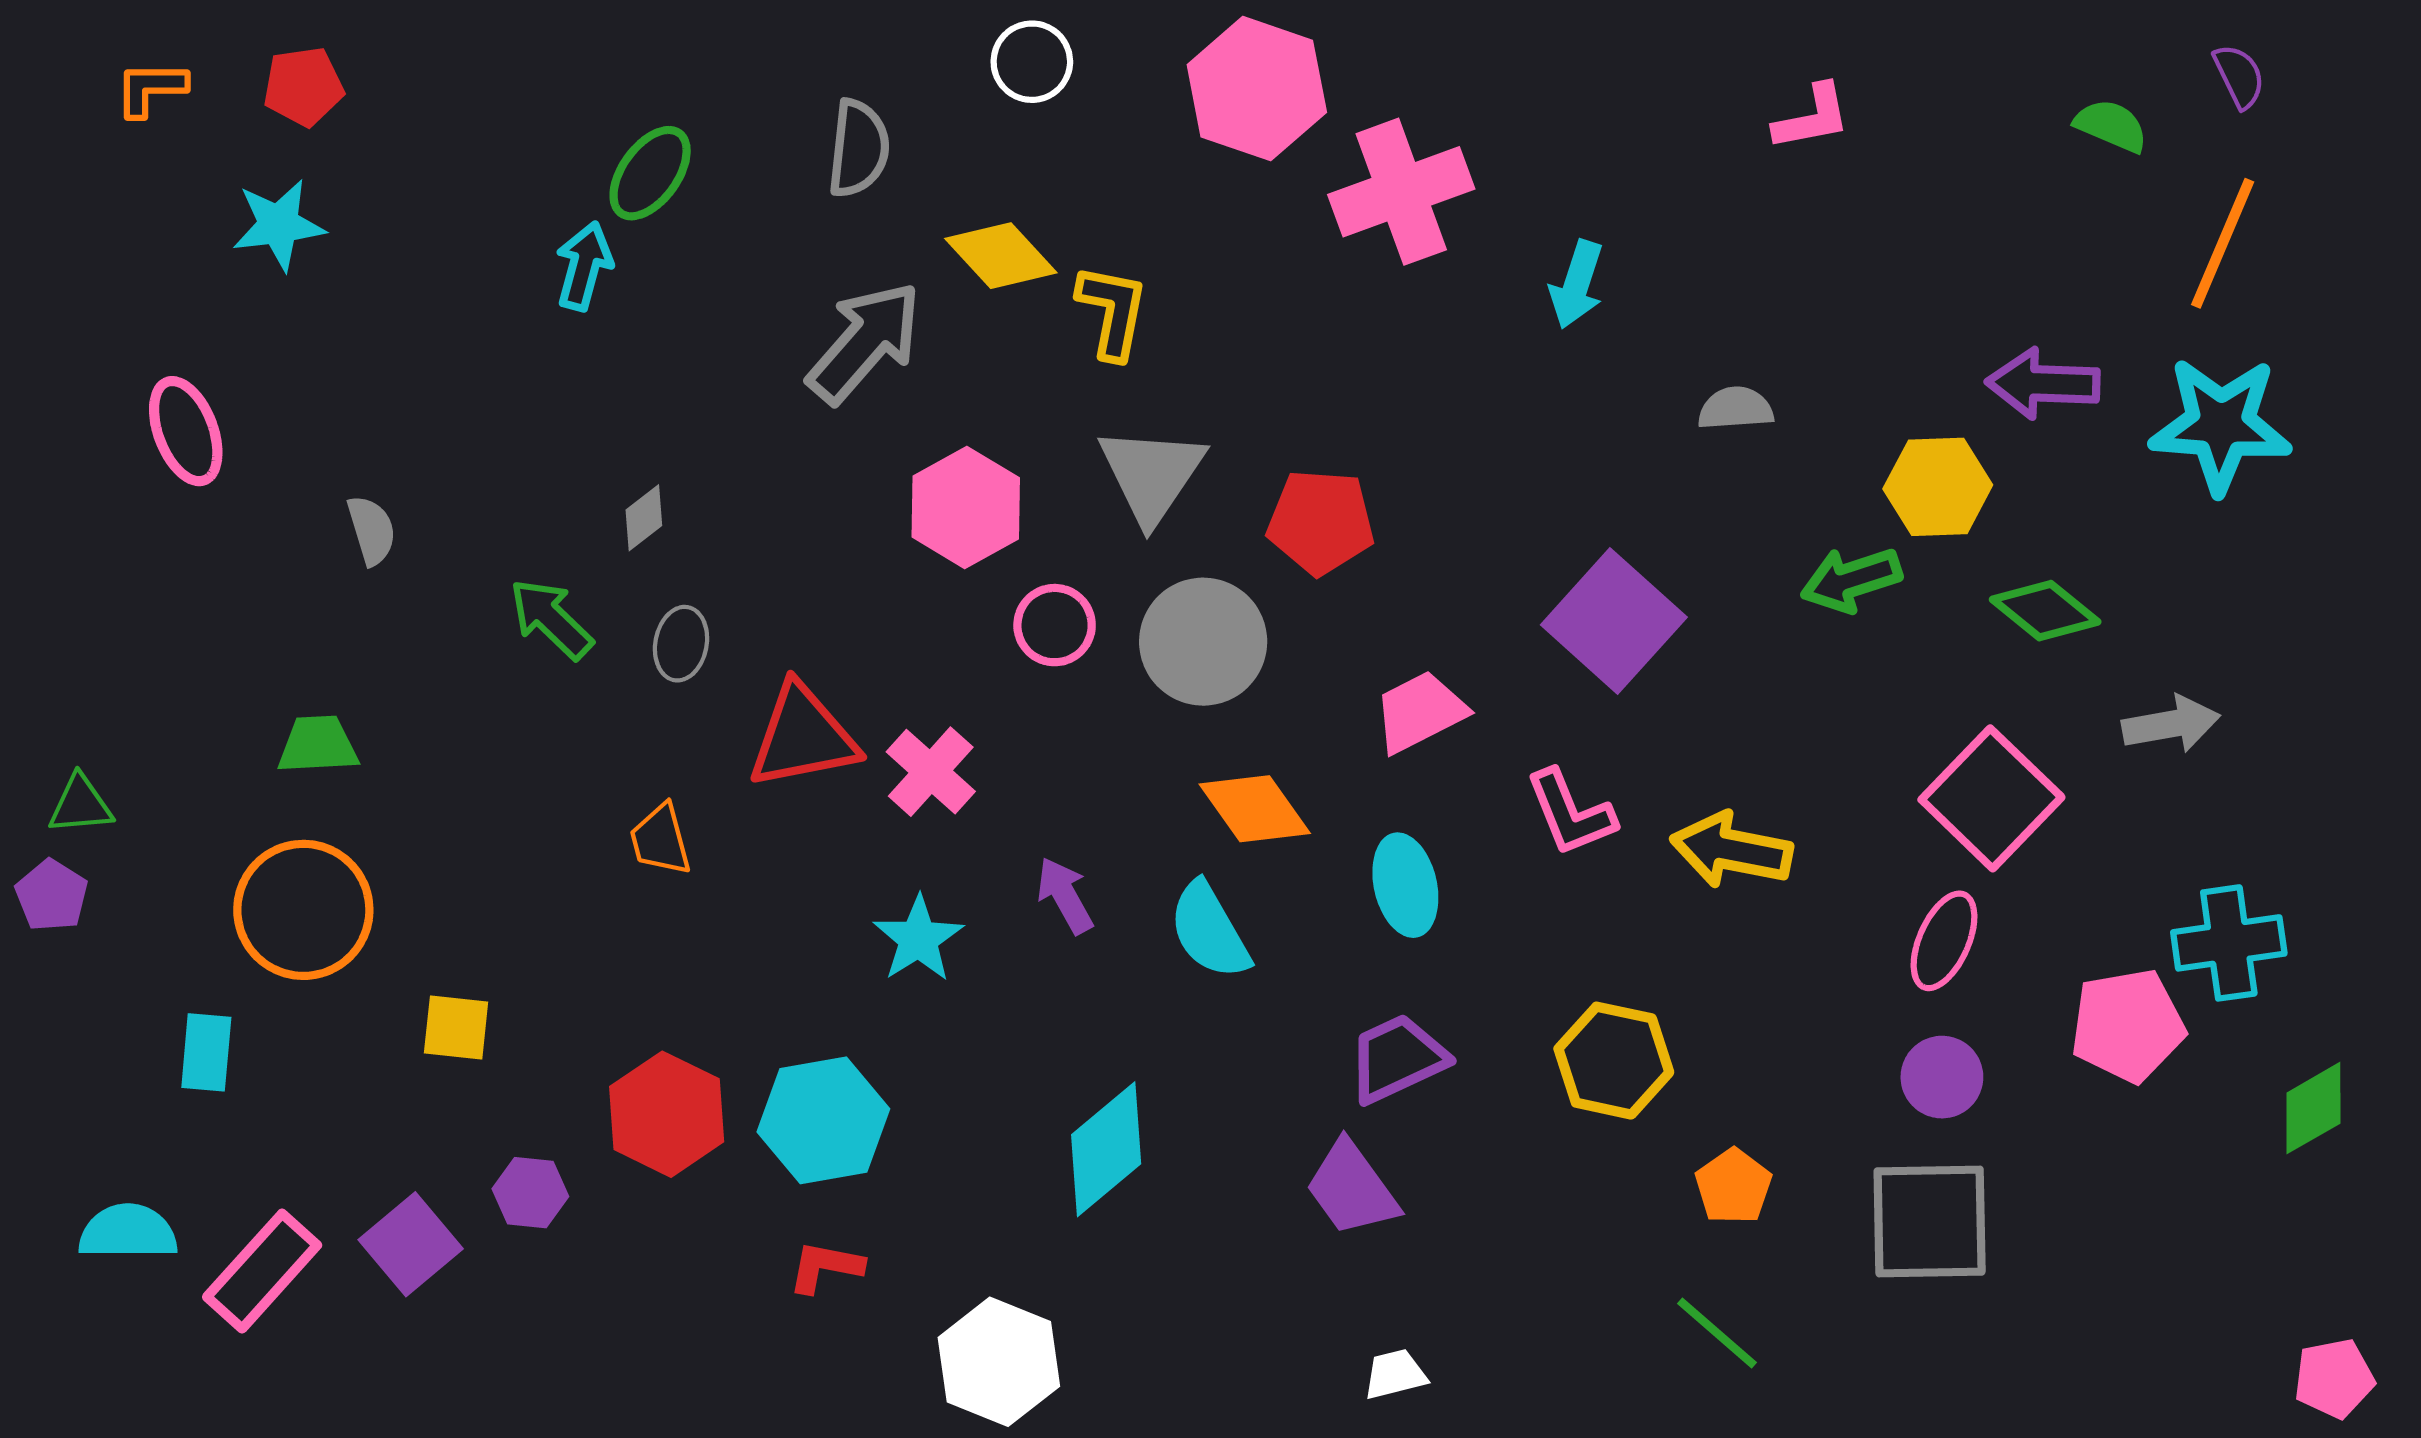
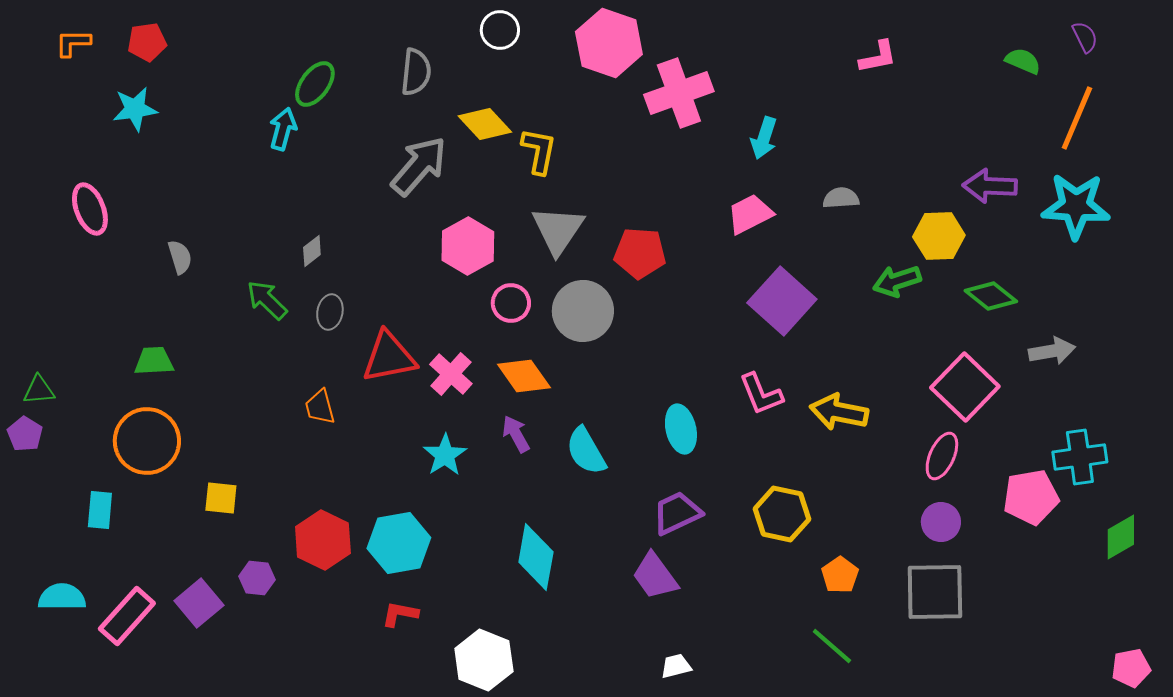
pink trapezoid: (1420, 712) -> (750, 214), moved
orange diamond: (1255, 809) -> (524, 376), moved
cyan diamond: (1106, 1149) -> (536, 557), turned -40

